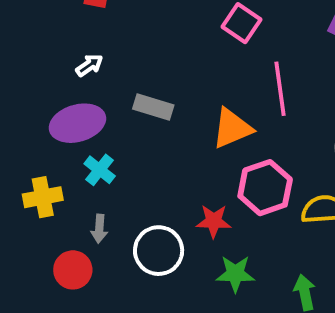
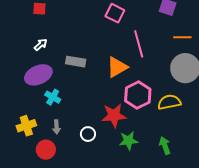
yellow cross: (43, 197) -> (26, 126), moved
red star: (214, 221) -> (114, 115), size x1.4
white circle: (159, 251) -> (88, 134), size x0.6

